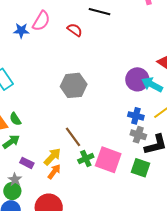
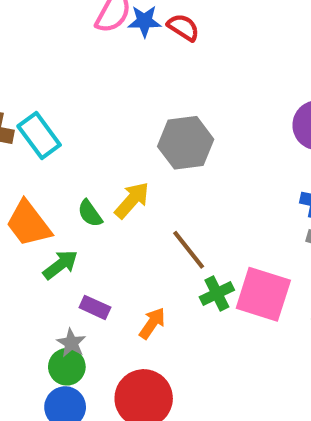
blue star: (21, 31) -> (144, 21), moved
green semicircle: (15, 119) -> (90, 213), moved
yellow arrow: (52, 157) -> (132, 200), moved

